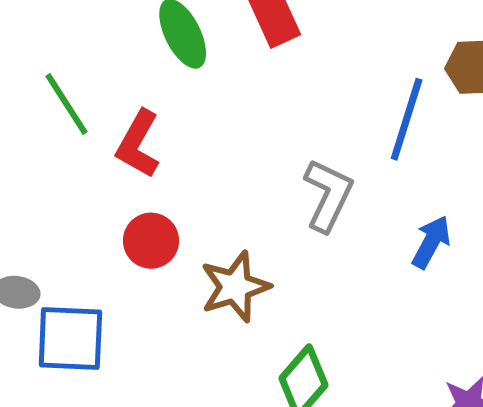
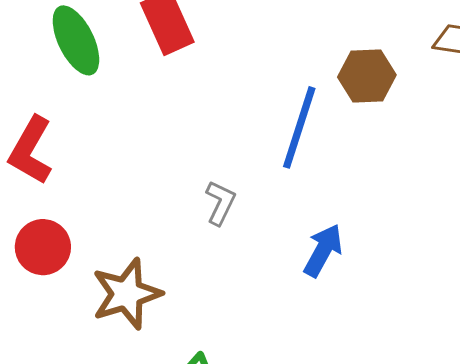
gray L-shape: (328, 195) -> (220, 203), size x0.6

